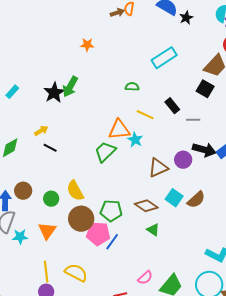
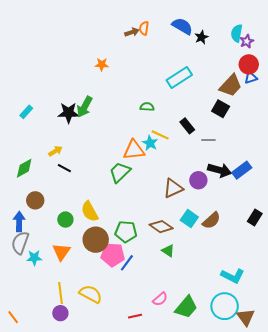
black star: (54, 93) -> (68, 113), turned 30
cyan star: (135, 140) -> (150, 143), moved
brown circle: (23, 191) -> (35, 200), moved

